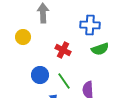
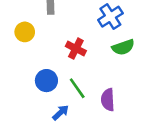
blue cross: (90, 25) -> (110, 17), turned -36

